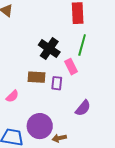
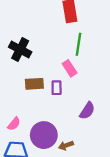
black cross: (49, 49) -> (20, 49), moved
pink semicircle: (12, 96) -> (14, 124), moved

